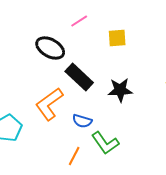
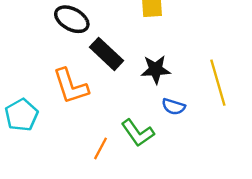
orange L-shape: (49, 104) -> (71, 86), turned -72
blue semicircle: (82, 121) -> (174, 107), moved

